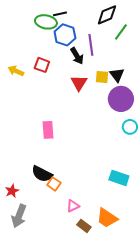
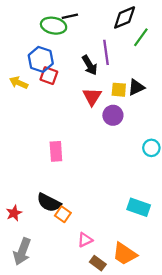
blue hexagon: (65, 35) -> (41, 59), moved
black triangle: (117, 75) -> (136, 87), turned 42
purple circle: (121, 99) -> (113, 115), moved, size x0.7
red star: (12, 191) -> (14, 213), moved

